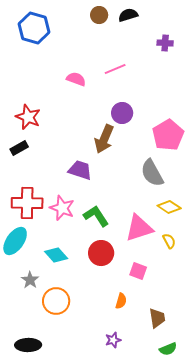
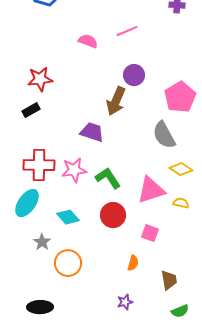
red star: (28, 117) -> (40, 79), turned -30
pink star: (62, 208) -> (74, 170), turned -30
yellow semicircle: (169, 241) -> (181, 203), turned -49

